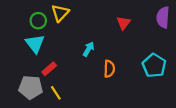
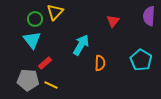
cyan arrow: (89, 49) -> (81, 45), size x1.5
yellow line: (56, 93) -> (51, 85), turned -32

